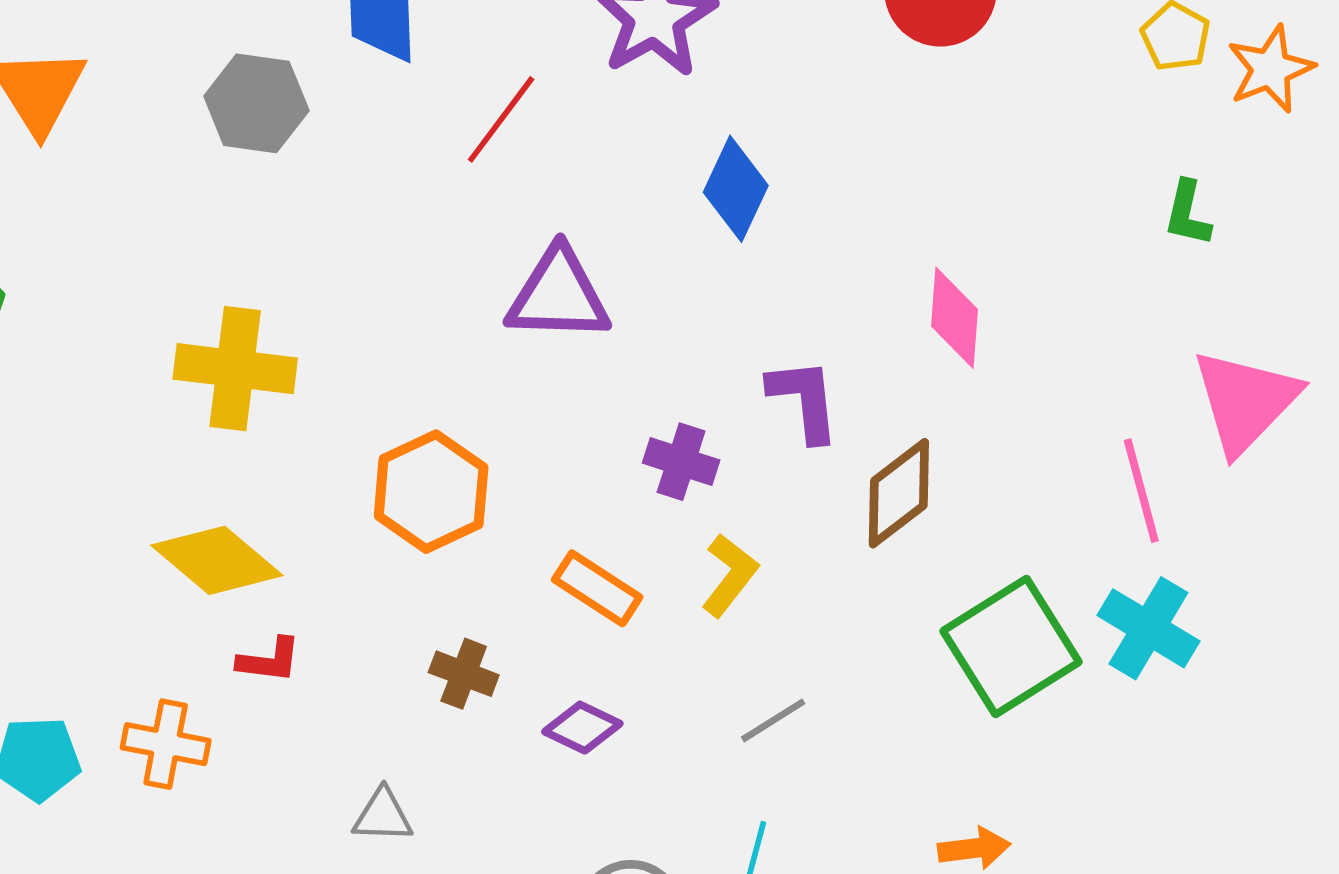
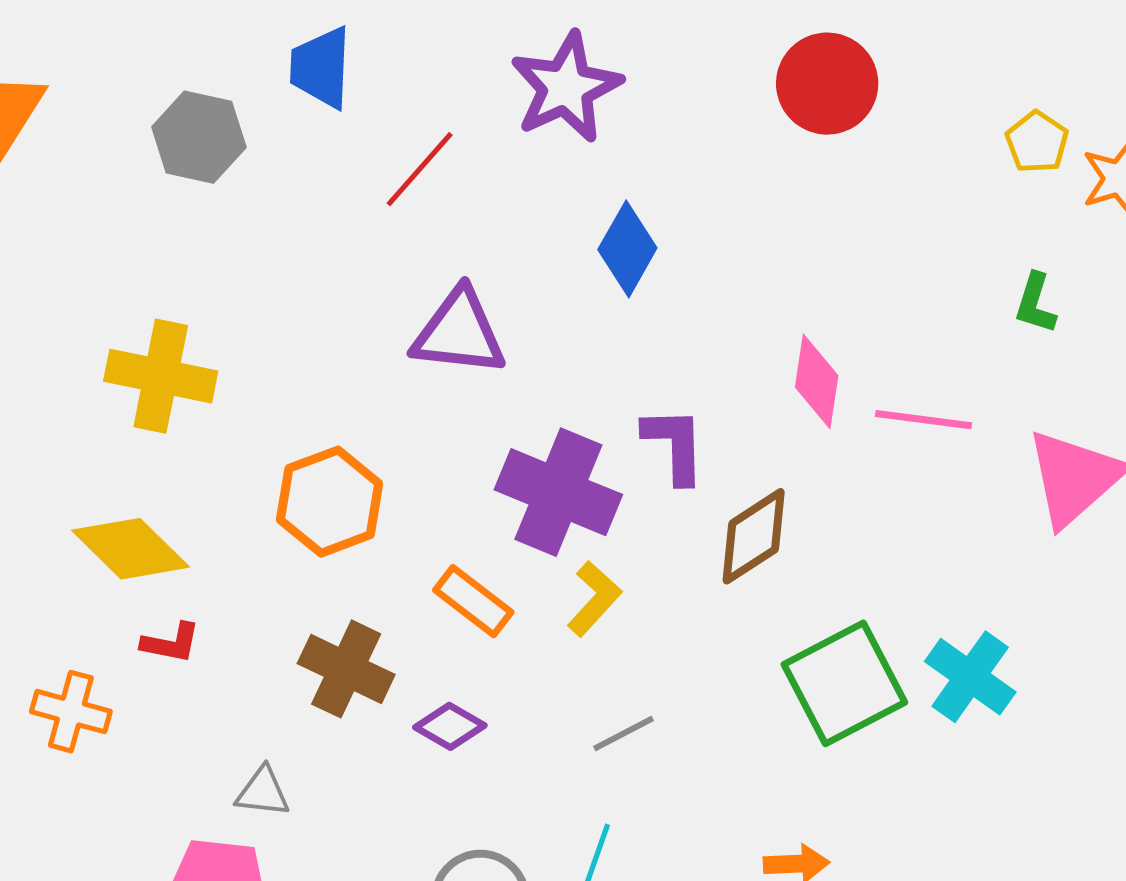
purple cross: (681, 462) -> (558, 492), size x1.8
pink line: (1141, 491) -> (923, 420), moved, turned -72
brown cross: (464, 674) -> (346, 669), size x1.5

